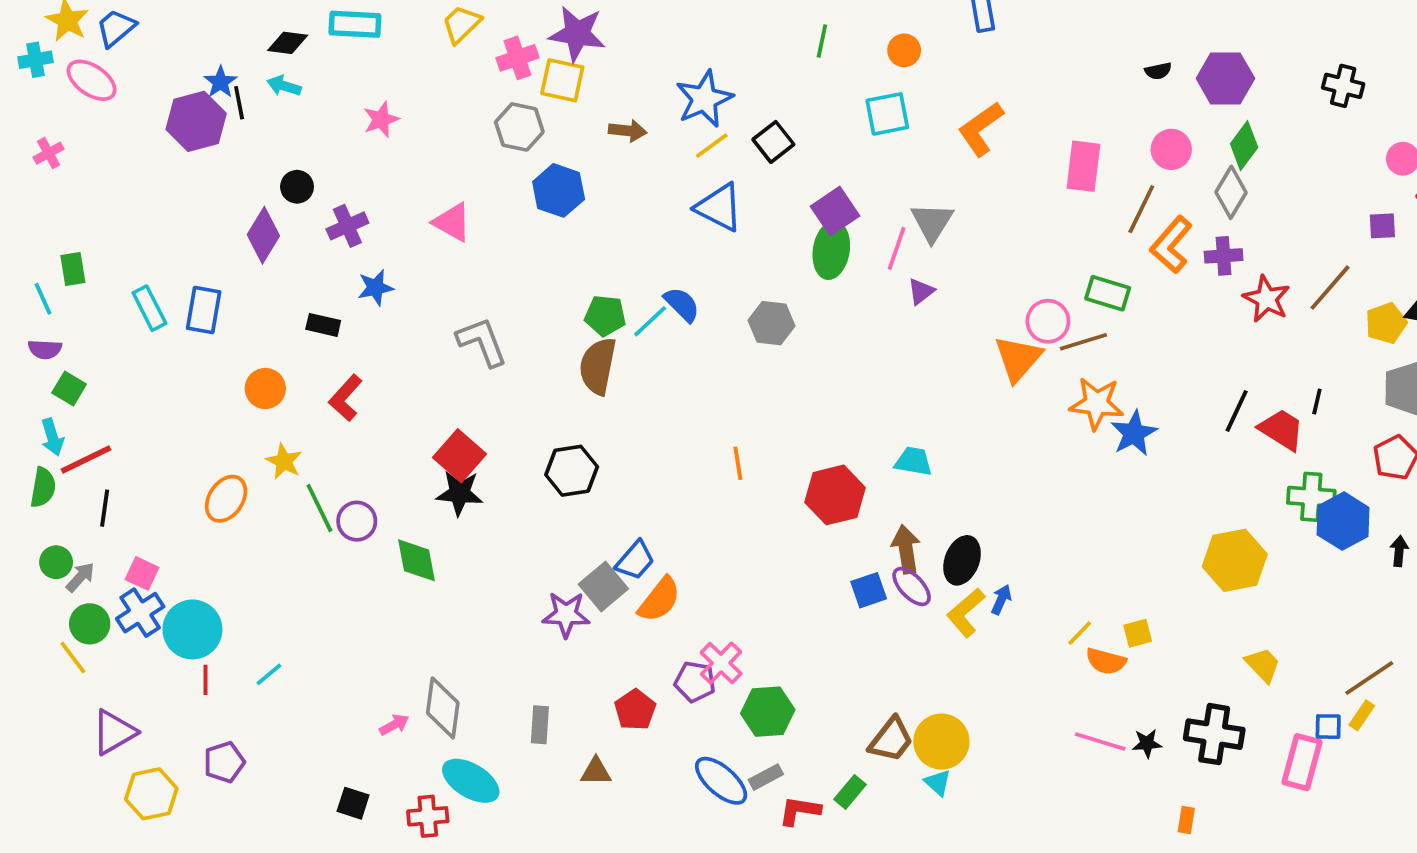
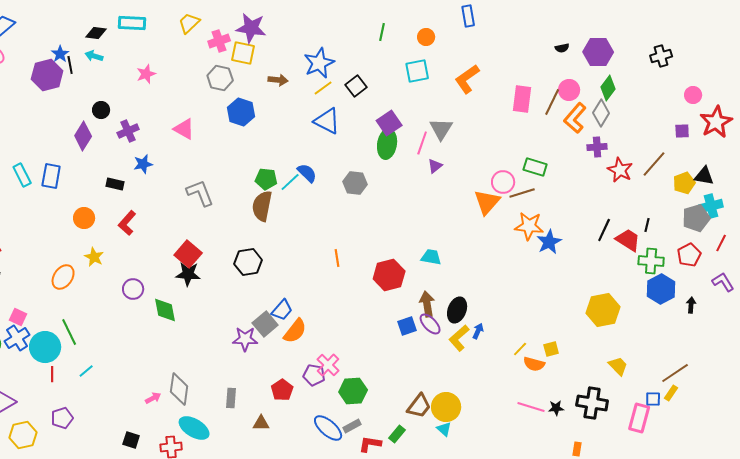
black cross: (1343, 86) -> (661, 56), turned -30
brown line: (1141, 209) -> (552, 102), moved
orange L-shape: (1171, 245) -> (575, 118), moved
green cross: (1311, 497) -> (651, 261), moved
green line: (319, 508) -> (69, 332), moved

